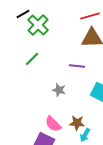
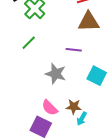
gray star: (59, 90) -> (56, 74), size x1.5

